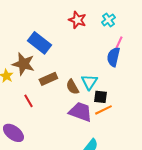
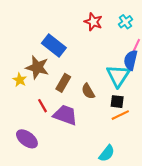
brown rectangle: (48, 79) -> (63, 83), turned -36
cyan triangle: (89, 82) -> (118, 76), moved, size x1.4
purple trapezoid: (80, 112) -> (65, 115), moved

